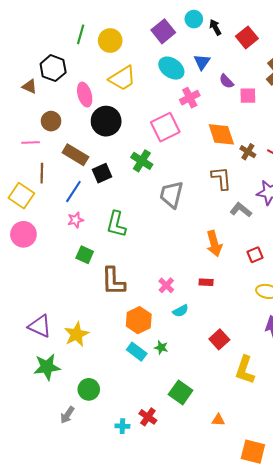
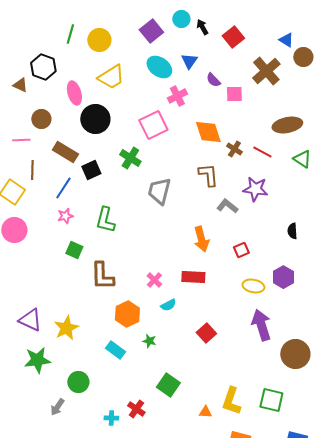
red rectangle: (206, 282) -> (193, 277), size x1.6
cyan rectangle: (137, 352) -> (115, 350), moved
yellow L-shape: (245, 370) -> (231, 401), moved

